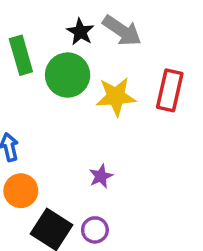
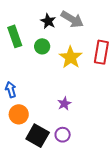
green circle: (68, 75) -> (42, 46), size x0.6
yellow star: (116, 97) -> (71, 57), turned -30

